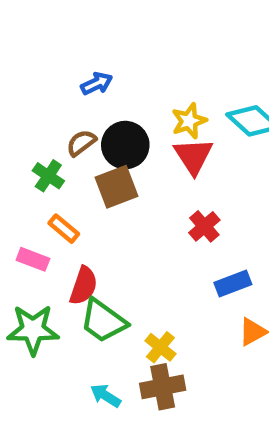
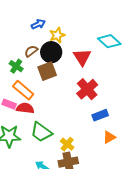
yellow star: (189, 121) -> (57, 35), moved
red cross: (204, 226) -> (87, 89), size x1.5
orange rectangle: (64, 229) -> (23, 90), size x1.5
red semicircle: (84, 286) -> (25, 108), moved, turned -102

